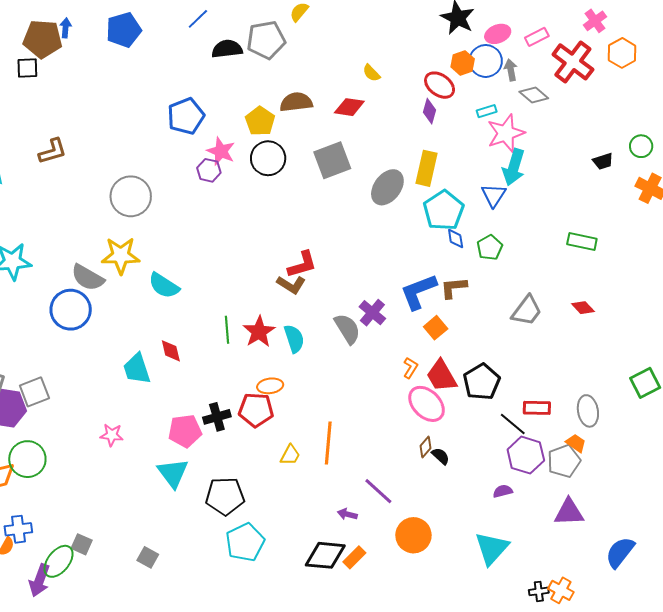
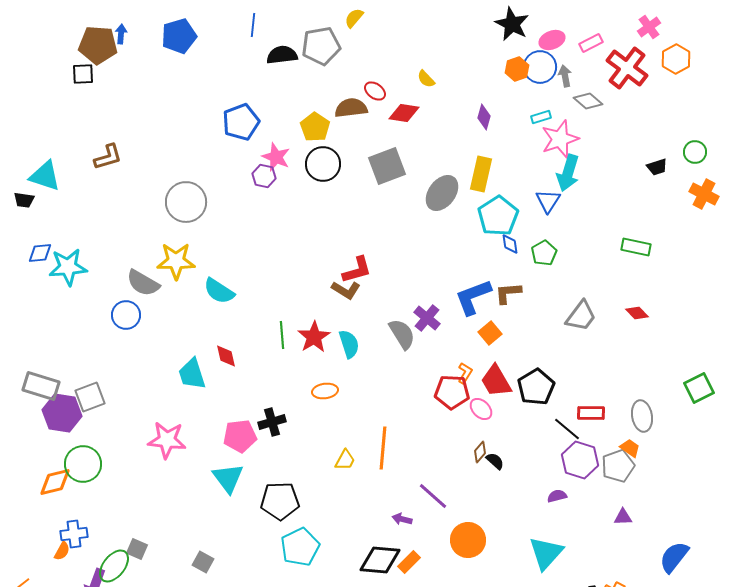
blue line: (198, 19) -> (253, 25), turned -40
red ellipse: (440, 85) -> (375, 91), moved, size x0.7
blue circle: (71, 310) -> (126, 315), size x0.7
pink ellipse: (427, 404) -> (481, 409), size x0.6
red pentagon: (256, 410) -> (452, 392), moved
pink star: (112, 435) -> (167, 440), size x1.6
purple triangle: (569, 512) -> (623, 517), size x0.6

